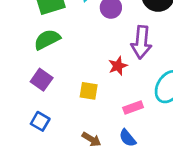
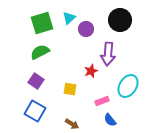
blue square: (40, 121) -> (35, 111), size x1.5
blue semicircle: (128, 138) -> (110, 120), moved

